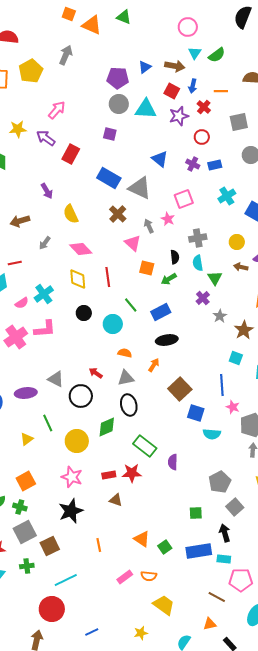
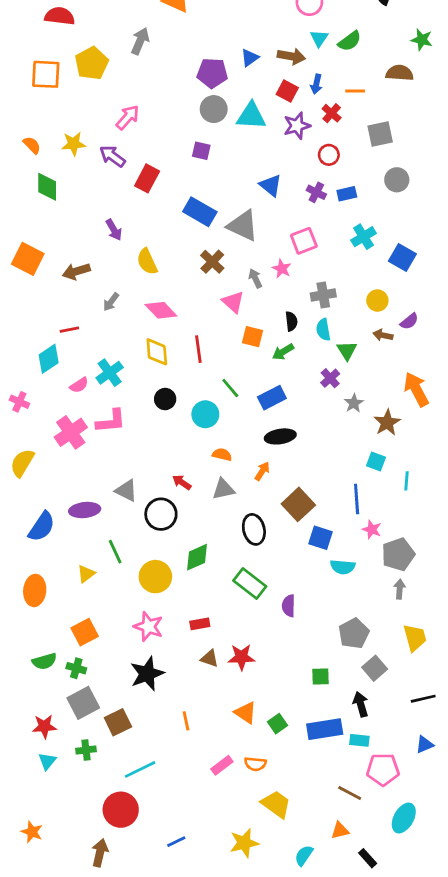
black ellipse: (129, 405) -> (254, 529), moved
red star: (132, 473) -> (241, 657), moved
yellow star: (141, 633) -> (244, 843), size x1.5

